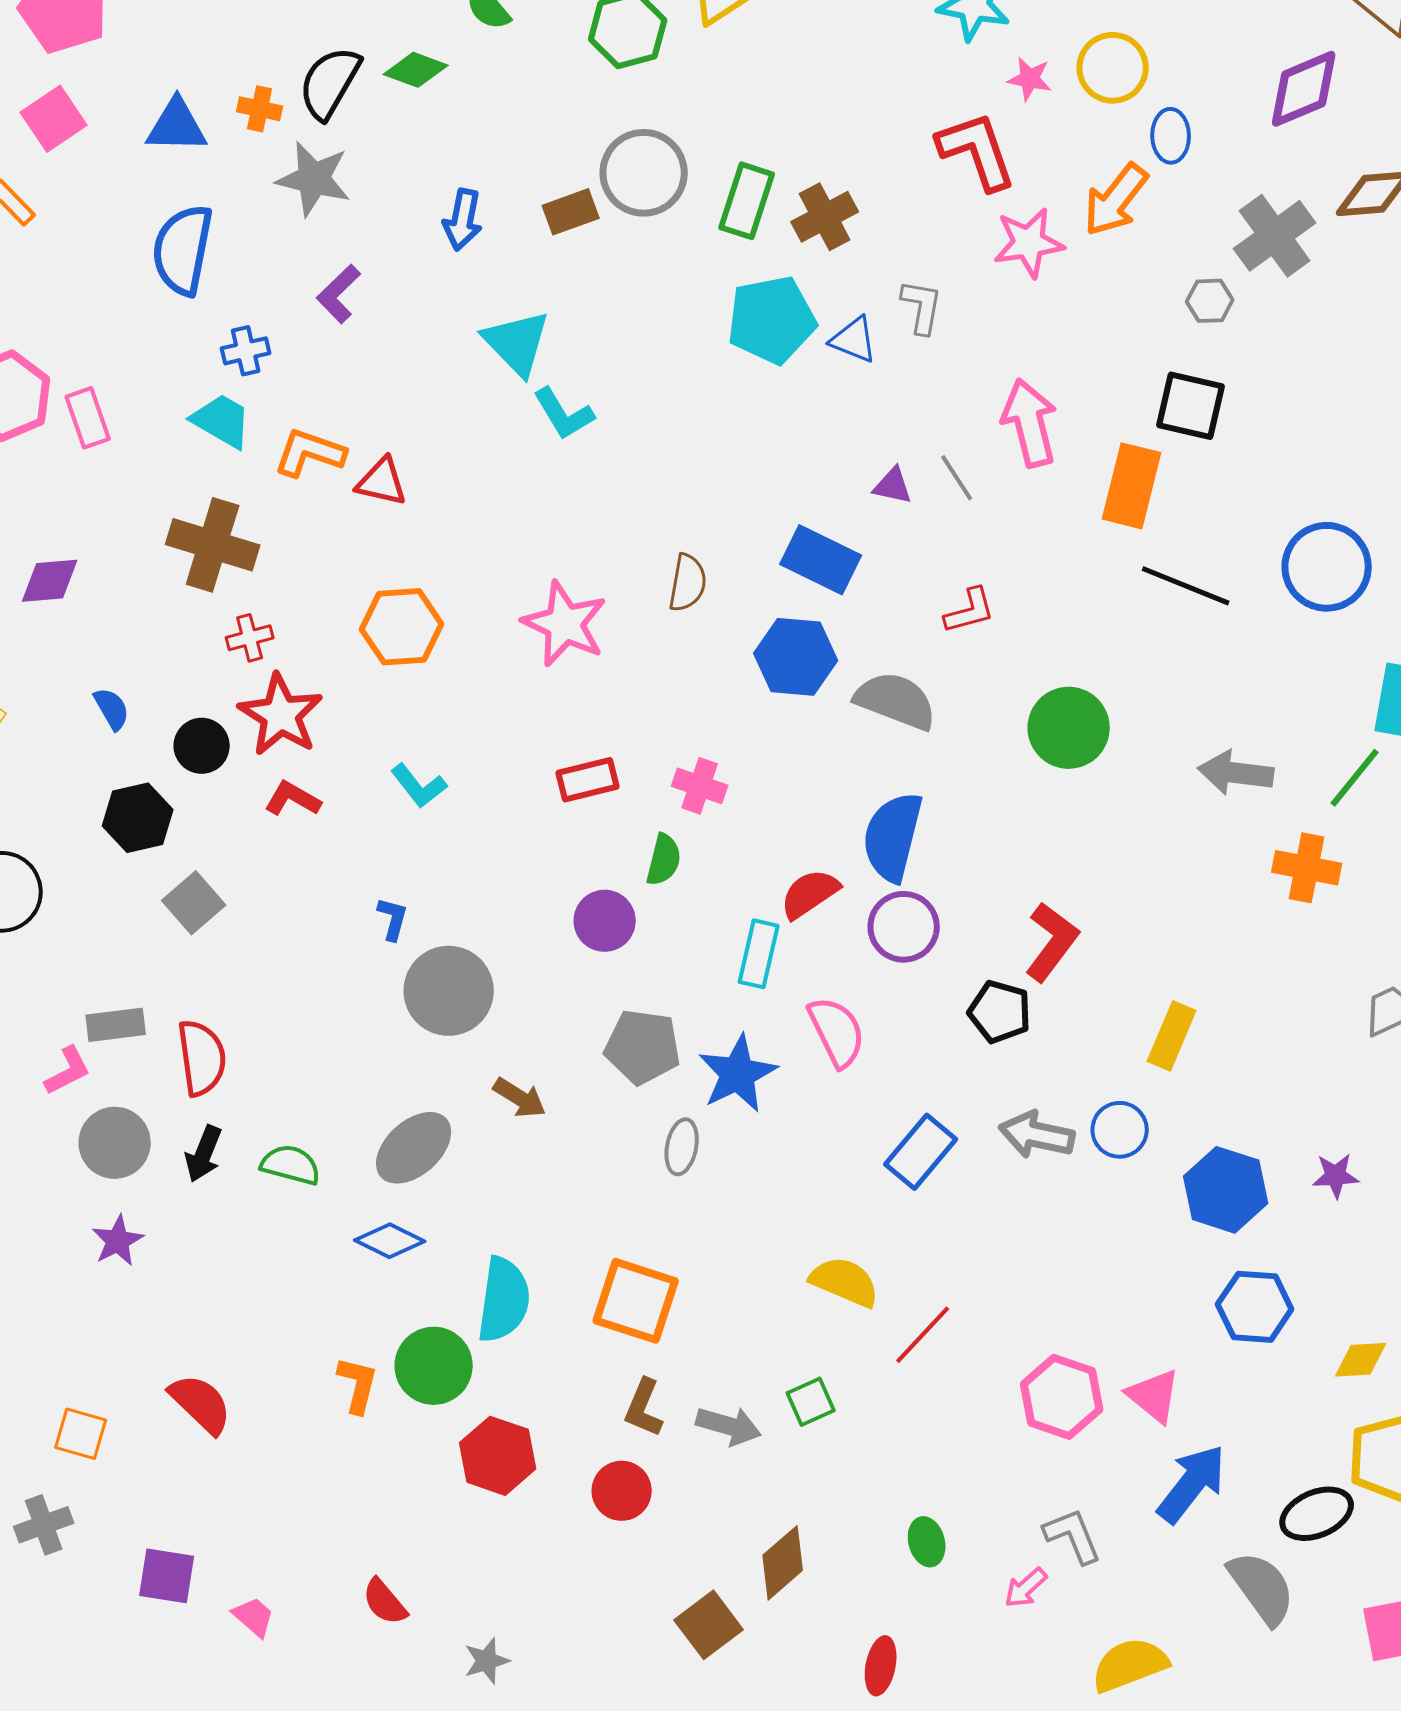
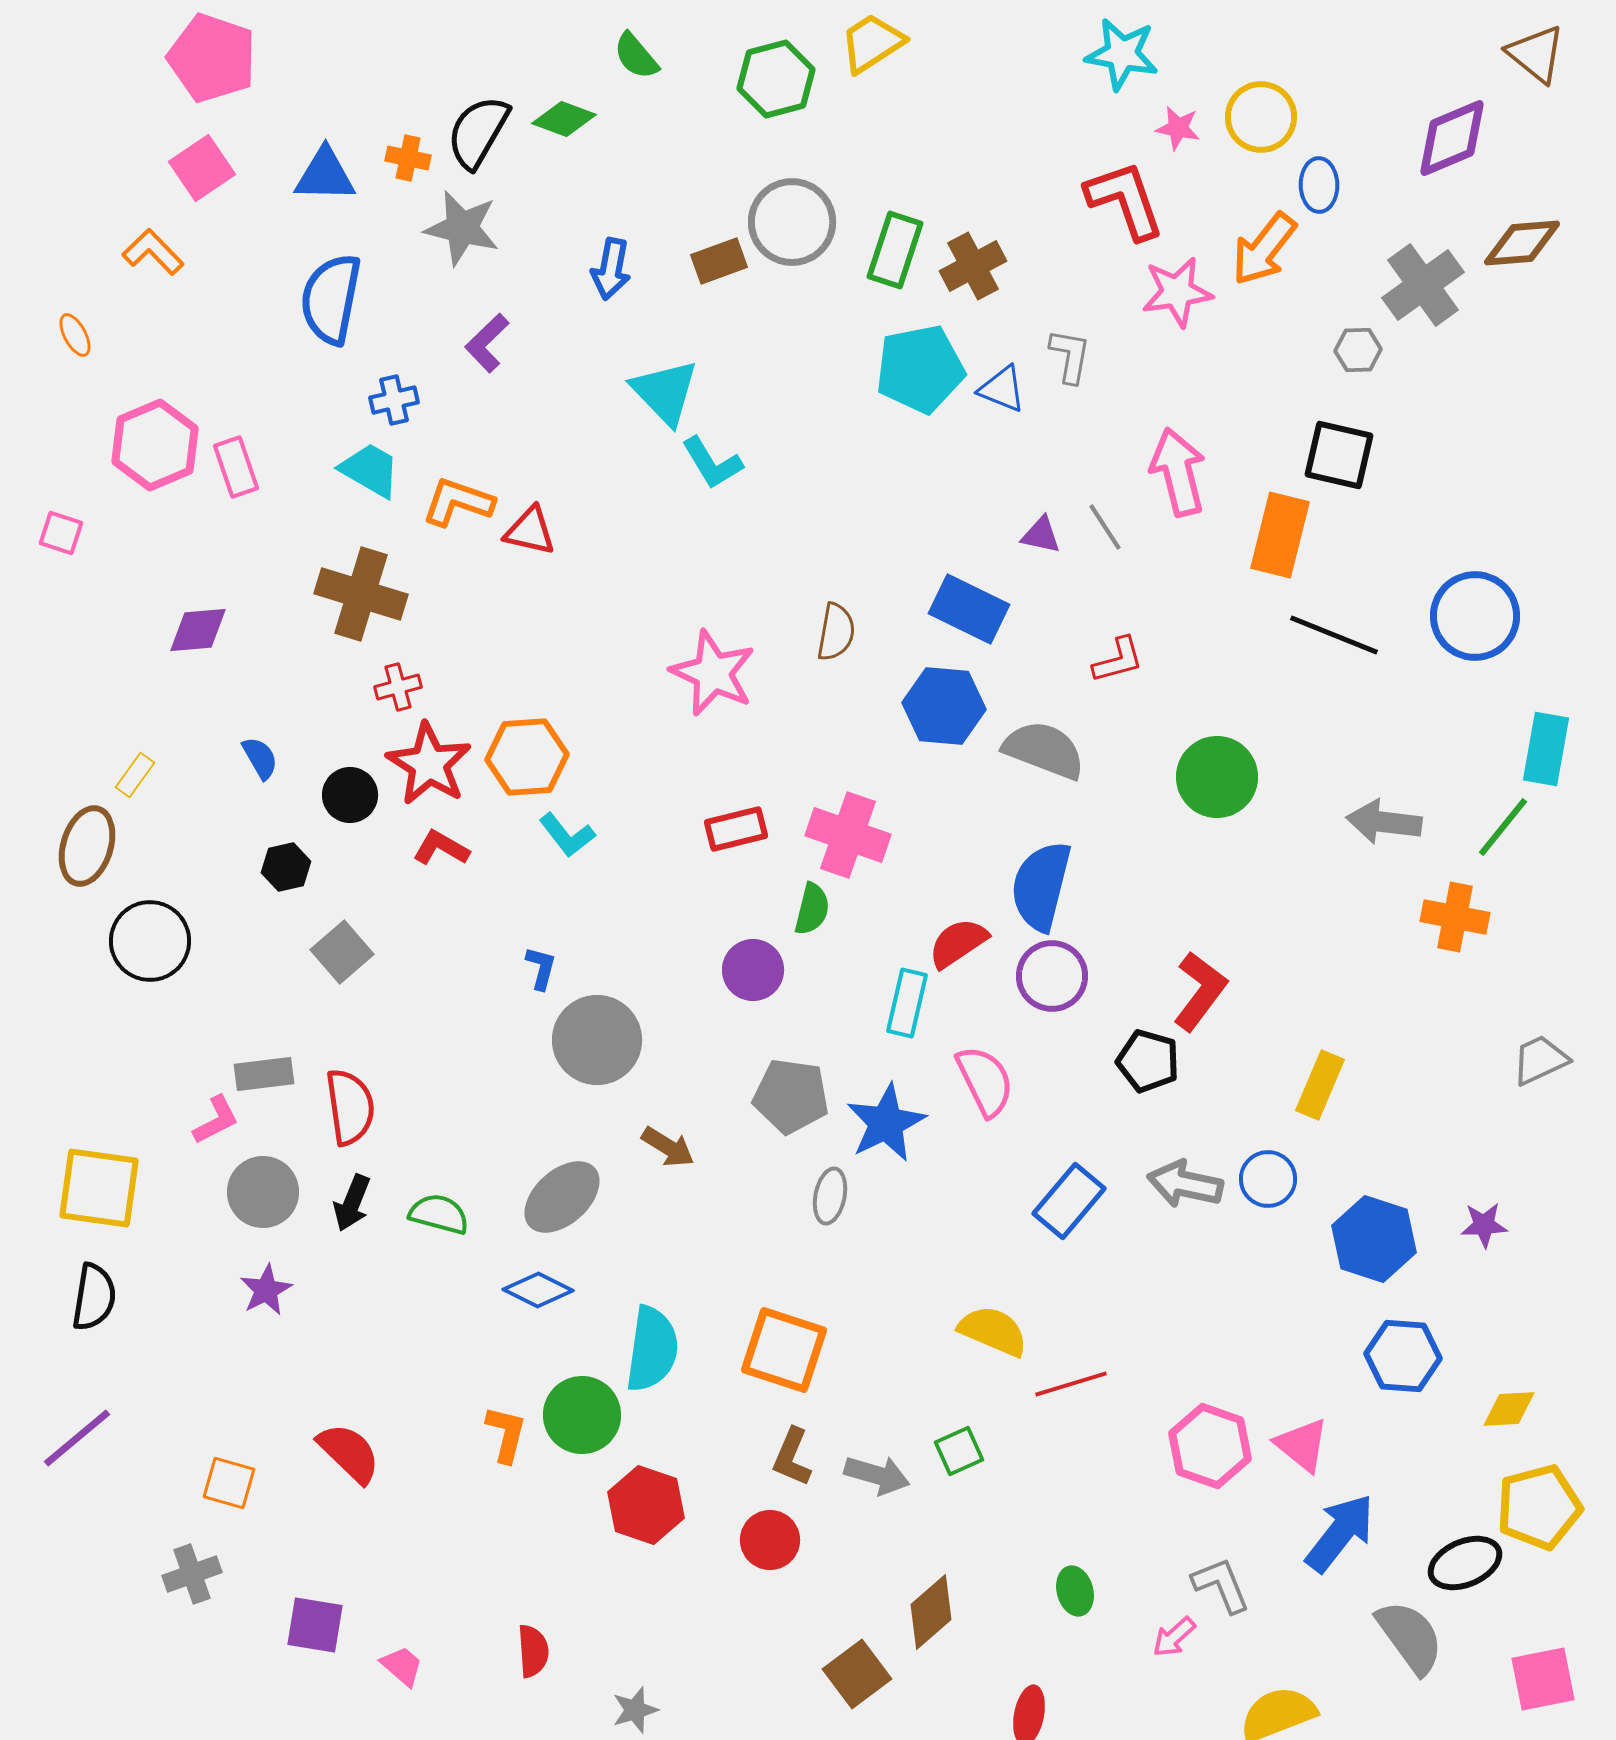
orange hexagon: (402, 627) -> (527, 757), moved
pink cross: (700, 786) -> (848, 835), size x1.5
black hexagon: (138, 818) -> (286, 867), size x0.7
red line: (923, 1335) -> (1071, 1384), turned 30
red semicircle: (385, 1602) -> (533, 1651), turned -144

